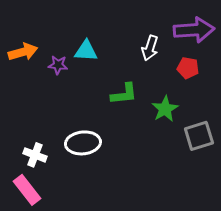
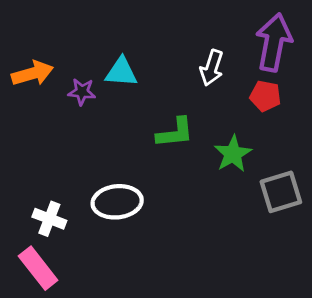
purple arrow: (194, 30) -> (274, 42), turned -75

